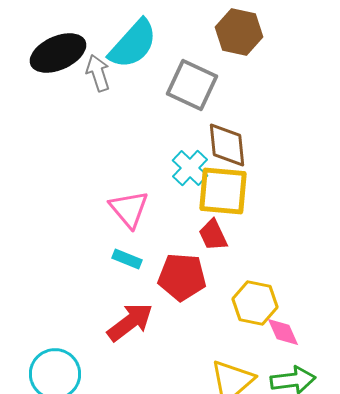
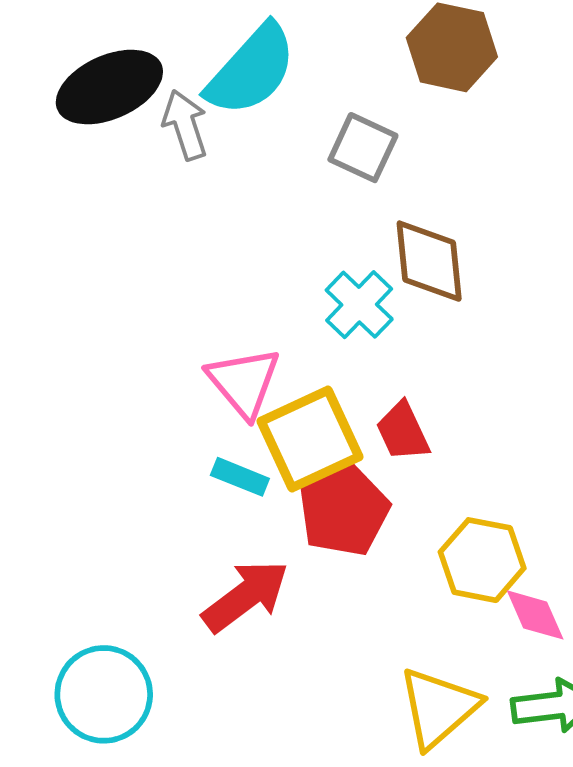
gray square: (192, 85) -> (363, 148), size x0.7
yellow square: (223, 191) -> (310, 439), moved, turned -30
red pentagon: (182, 277) -> (344, 511), turned -30

